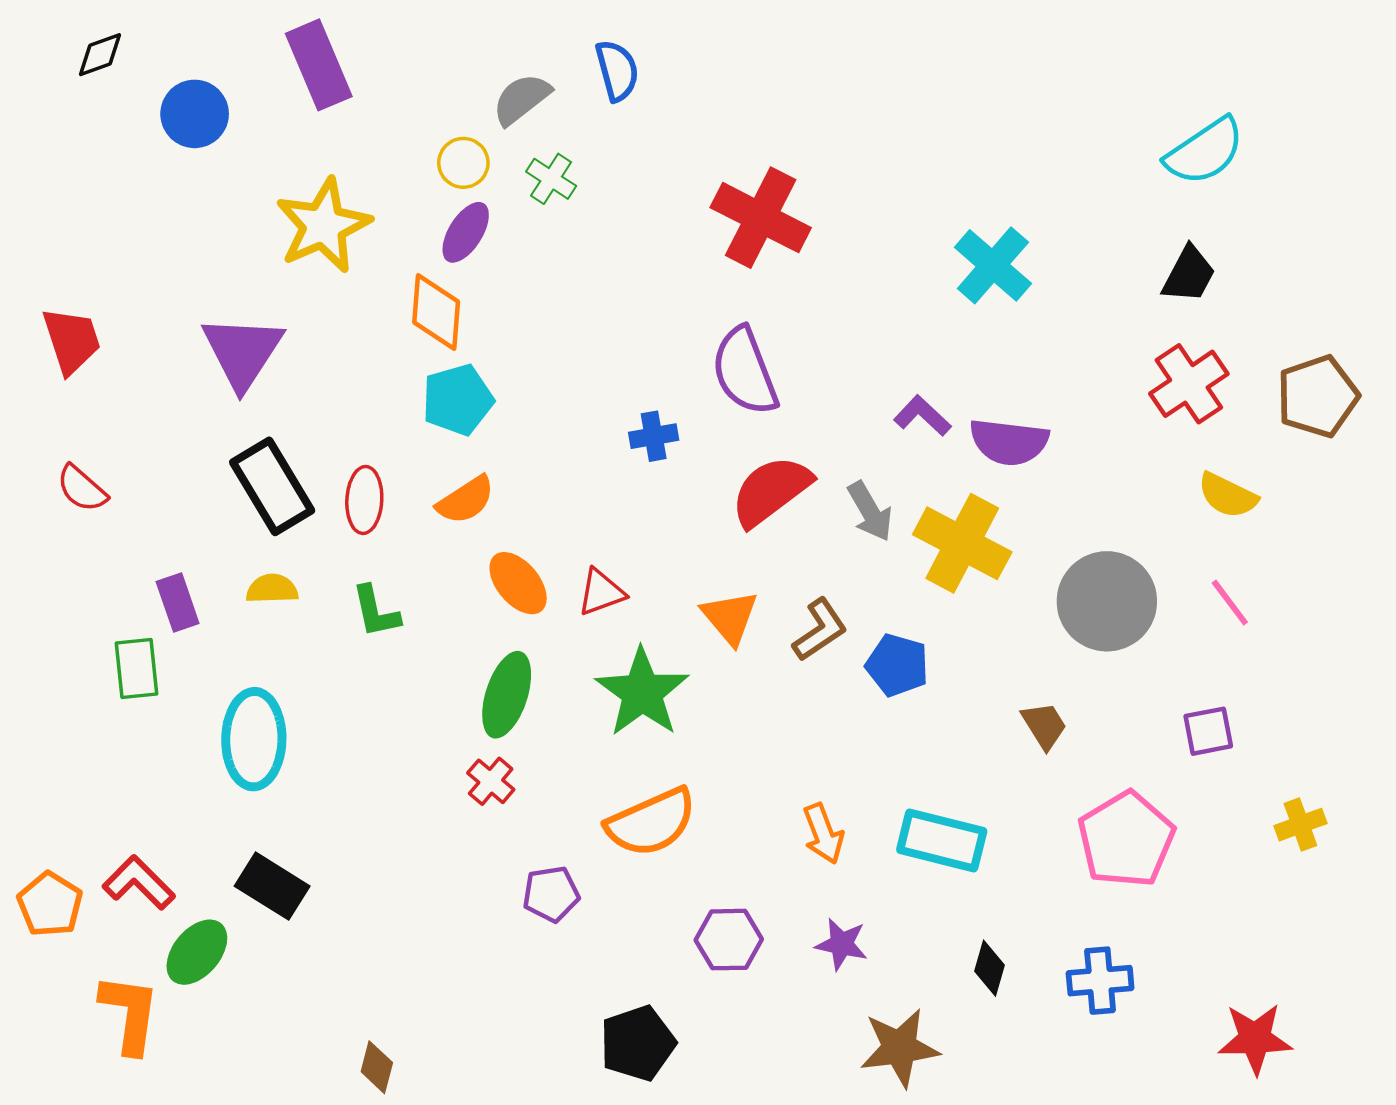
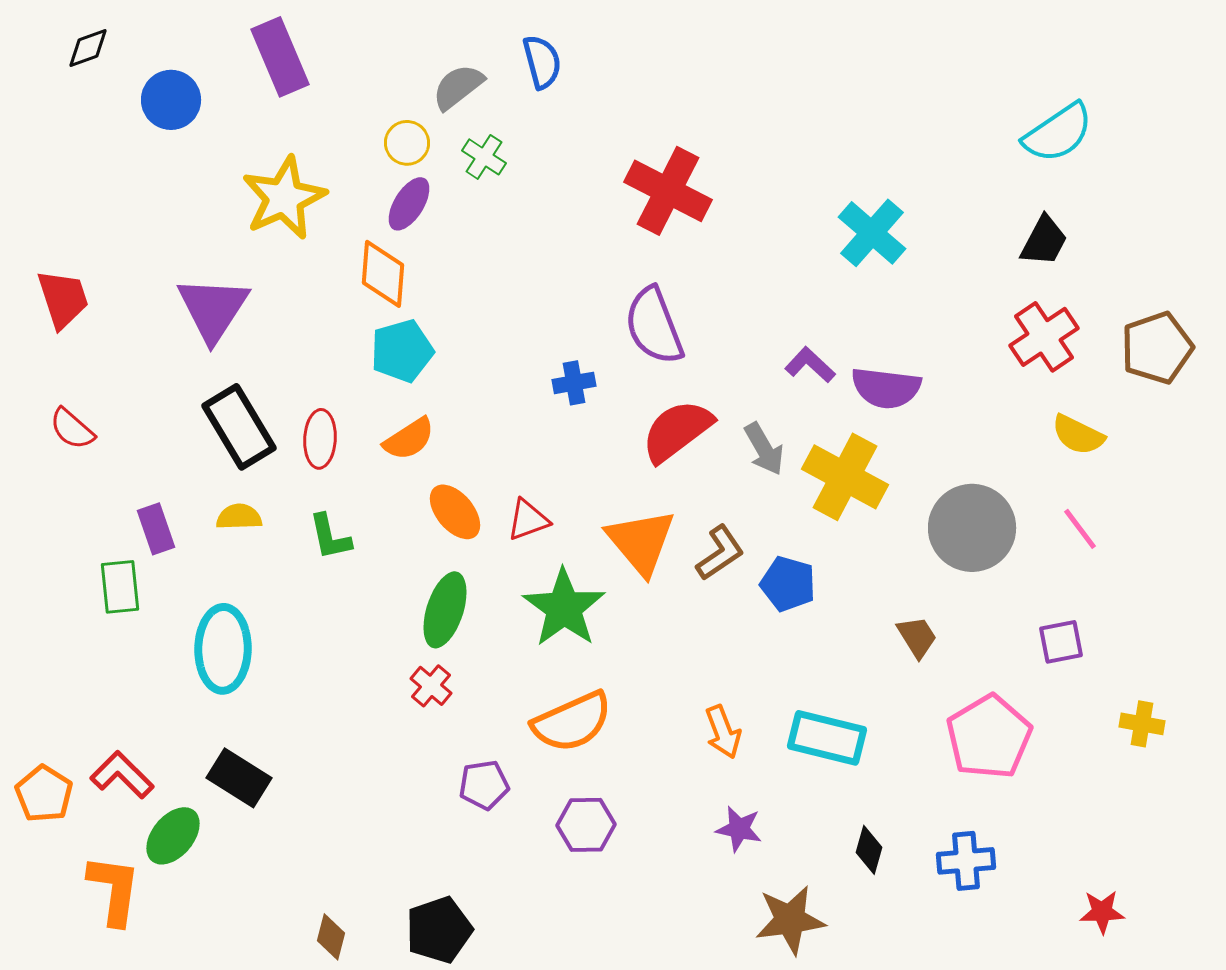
orange triangle: (730, 617) -> (641, 542), size x1.4
yellow cross: (1300, 825) -> (1142, 724), turned 30
purple hexagon: (729, 940) -> (586, 825), moved
red star: (1255, 1039) -> (1102, 912), size x0.7
black pentagon: (638, 1043) -> (439, 930), moved

